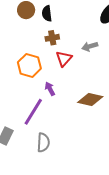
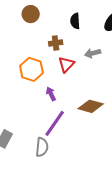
black semicircle: (47, 13) -> (75, 21), moved
purple line: (33, 112) -> (55, 123), moved

